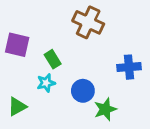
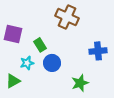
cyan star: (46, 83) -> (27, 63), moved
blue circle: (83, 91) -> (52, 63), moved

